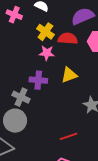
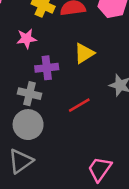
pink star: (47, 53) -> (26, 39), moved
red line: (68, 136) -> (79, 105), moved

